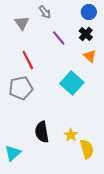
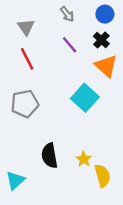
gray arrow: (45, 12) -> (67, 14), moved
orange triangle: (90, 56) -> (106, 66), size x1.5
red line: (28, 60) -> (27, 59), moved

